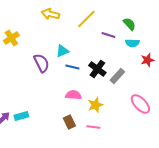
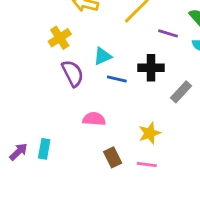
yellow cross: (11, 38) -> (60, 38), moved
black cross: (97, 69) -> (151, 68), moved, turned -36
pink semicircle: (73, 95) -> (94, 119), moved
cyan rectangle: (21, 116) -> (44, 149), turned -64

